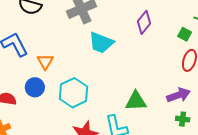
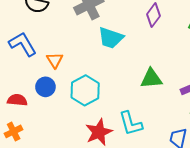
green triangle: (136, 101) -> (151, 79), moved

